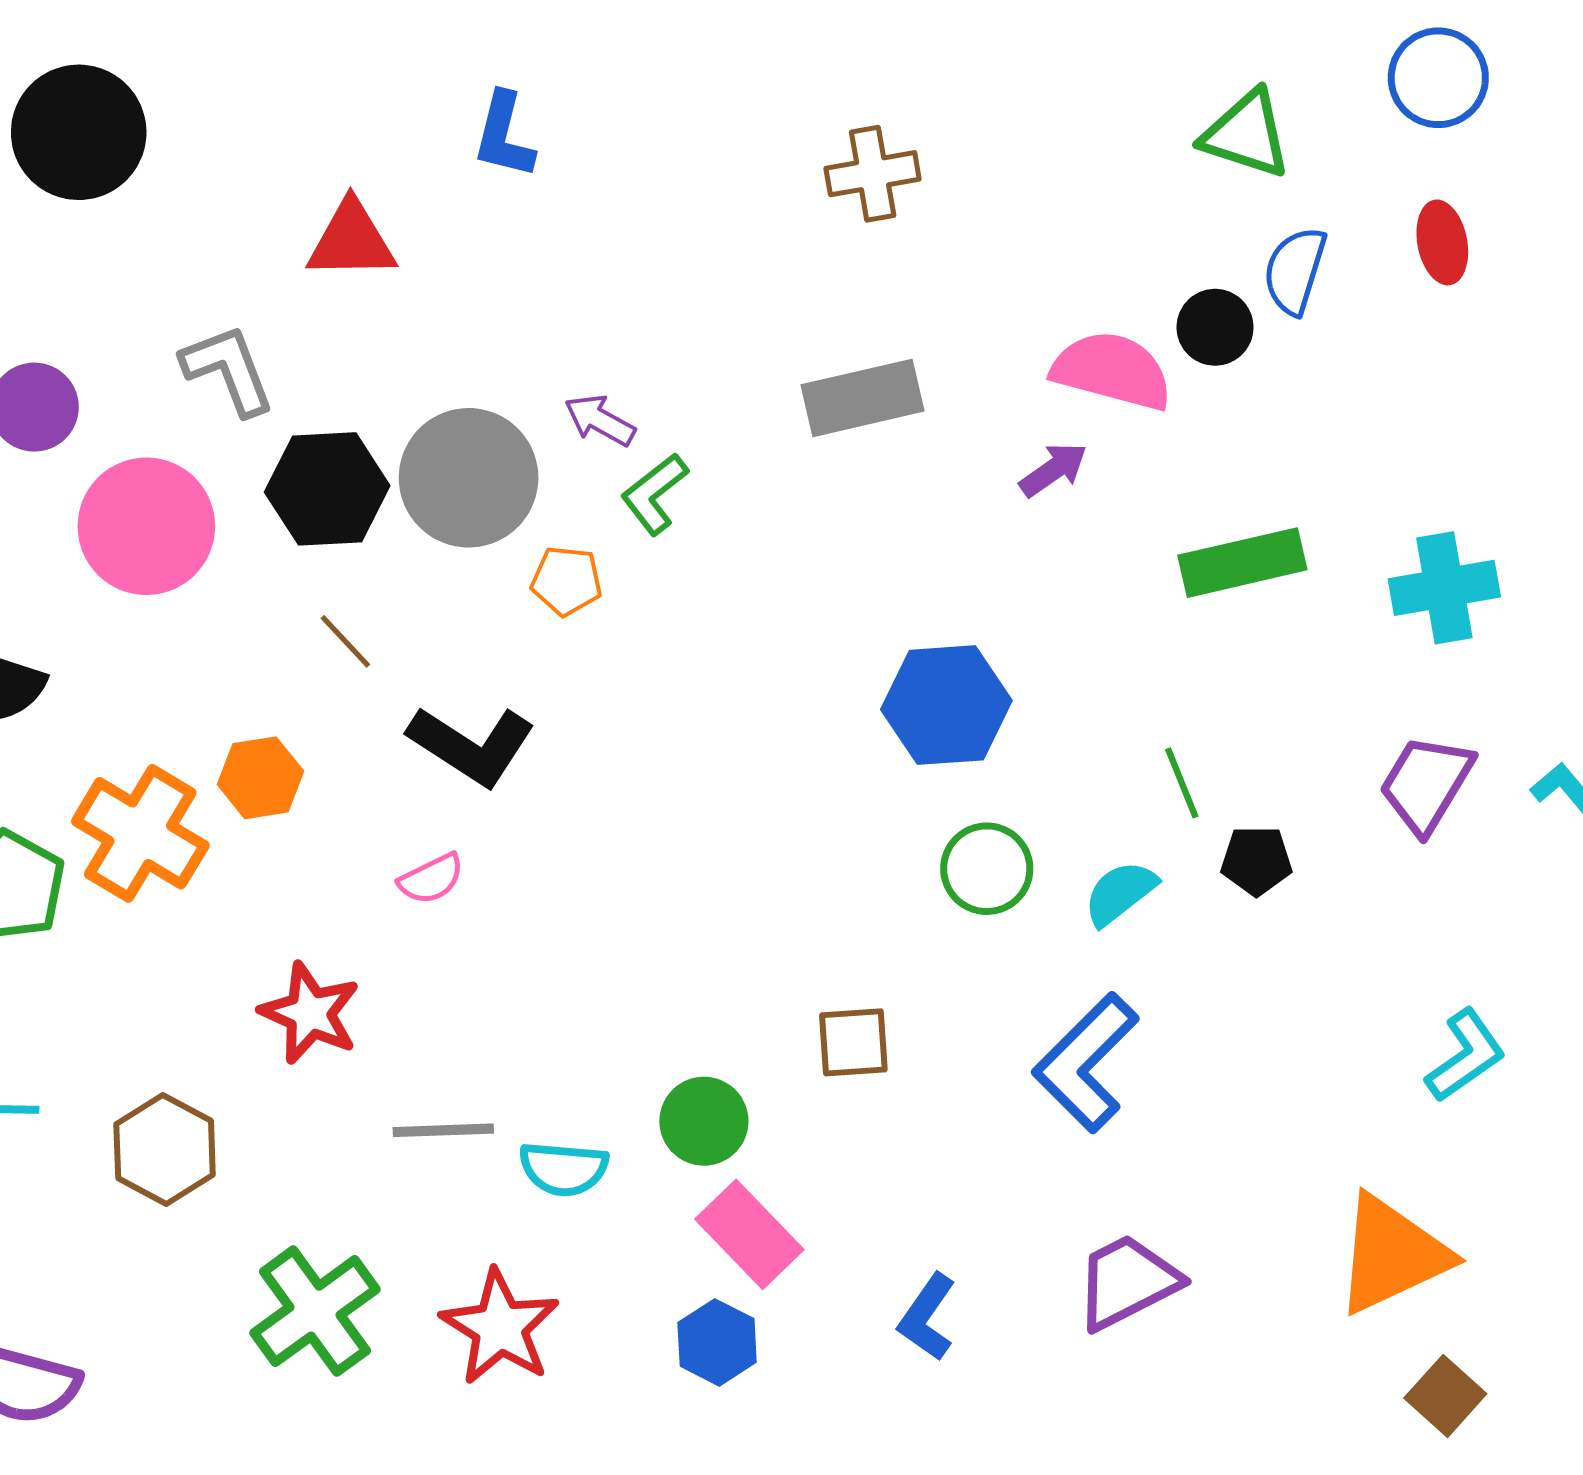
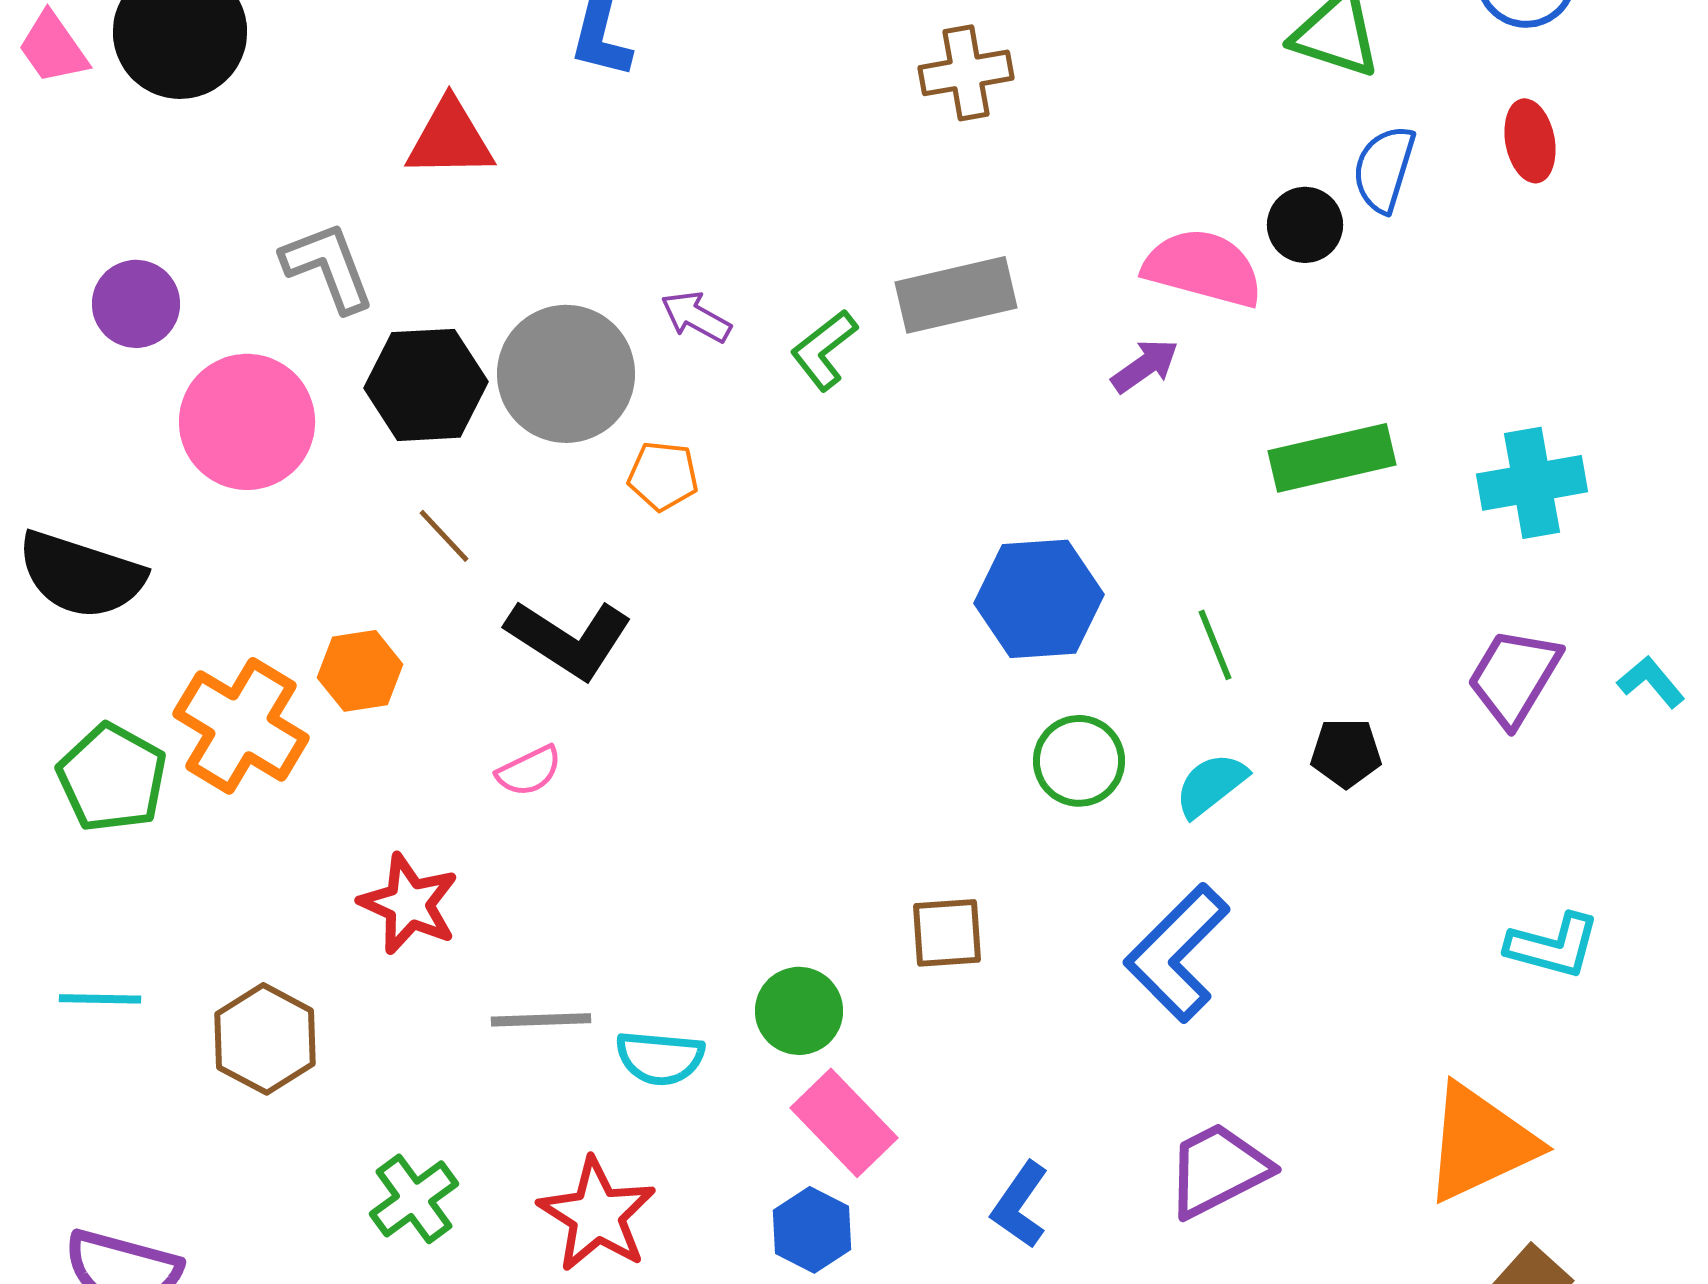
green L-shape: (654, 494) -> (824, 350), moved
green line: (1182, 783) -> (1215, 645), moved
cyan L-shape: (1466, 1056) -> (1553, 946), turned 50
green cross: (315, 1311) -> (414, 1199), size x0.7

